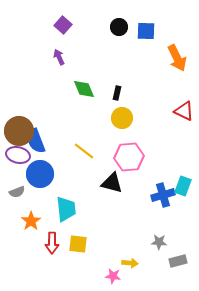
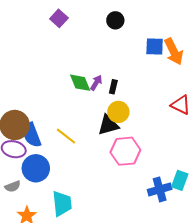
blue square: (146, 31) -> (155, 46), moved
purple arrow: (59, 57) -> (96, 83), moved, turned 56
yellow line: (84, 151) -> (66, 136), moved
black triangle: (112, 183) -> (108, 125), moved, turned -30

